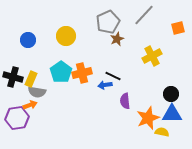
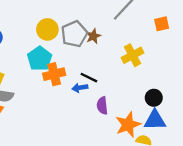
gray pentagon: (108, 22) -> (74, 34), moved
yellow circle: (66, 36) -> (47, 29), moved
cyan pentagon: (61, 72) -> (40, 59), moved

